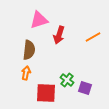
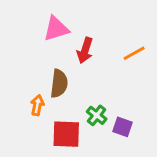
brown semicircle: (29, 50) -> (59, 84), moved

